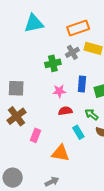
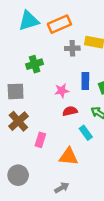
orange rectangle: (78, 28) -> (59, 24), moved
gray cross: (72, 52) -> (72, 48), turned 32
green cross: (53, 63) -> (35, 64), moved
gray circle: (13, 178) -> (18, 175), moved

